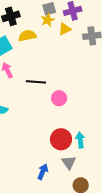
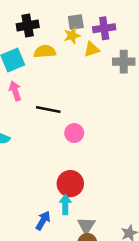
cyan arrow: (80, 140) -> (65, 205), moved
gray triangle: (69, 163) -> (86, 226), moved

